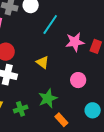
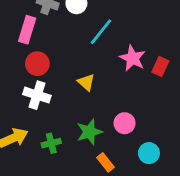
pink star: (75, 42) -> (133, 58), turned 30
pink circle: (78, 80) -> (125, 123), moved

